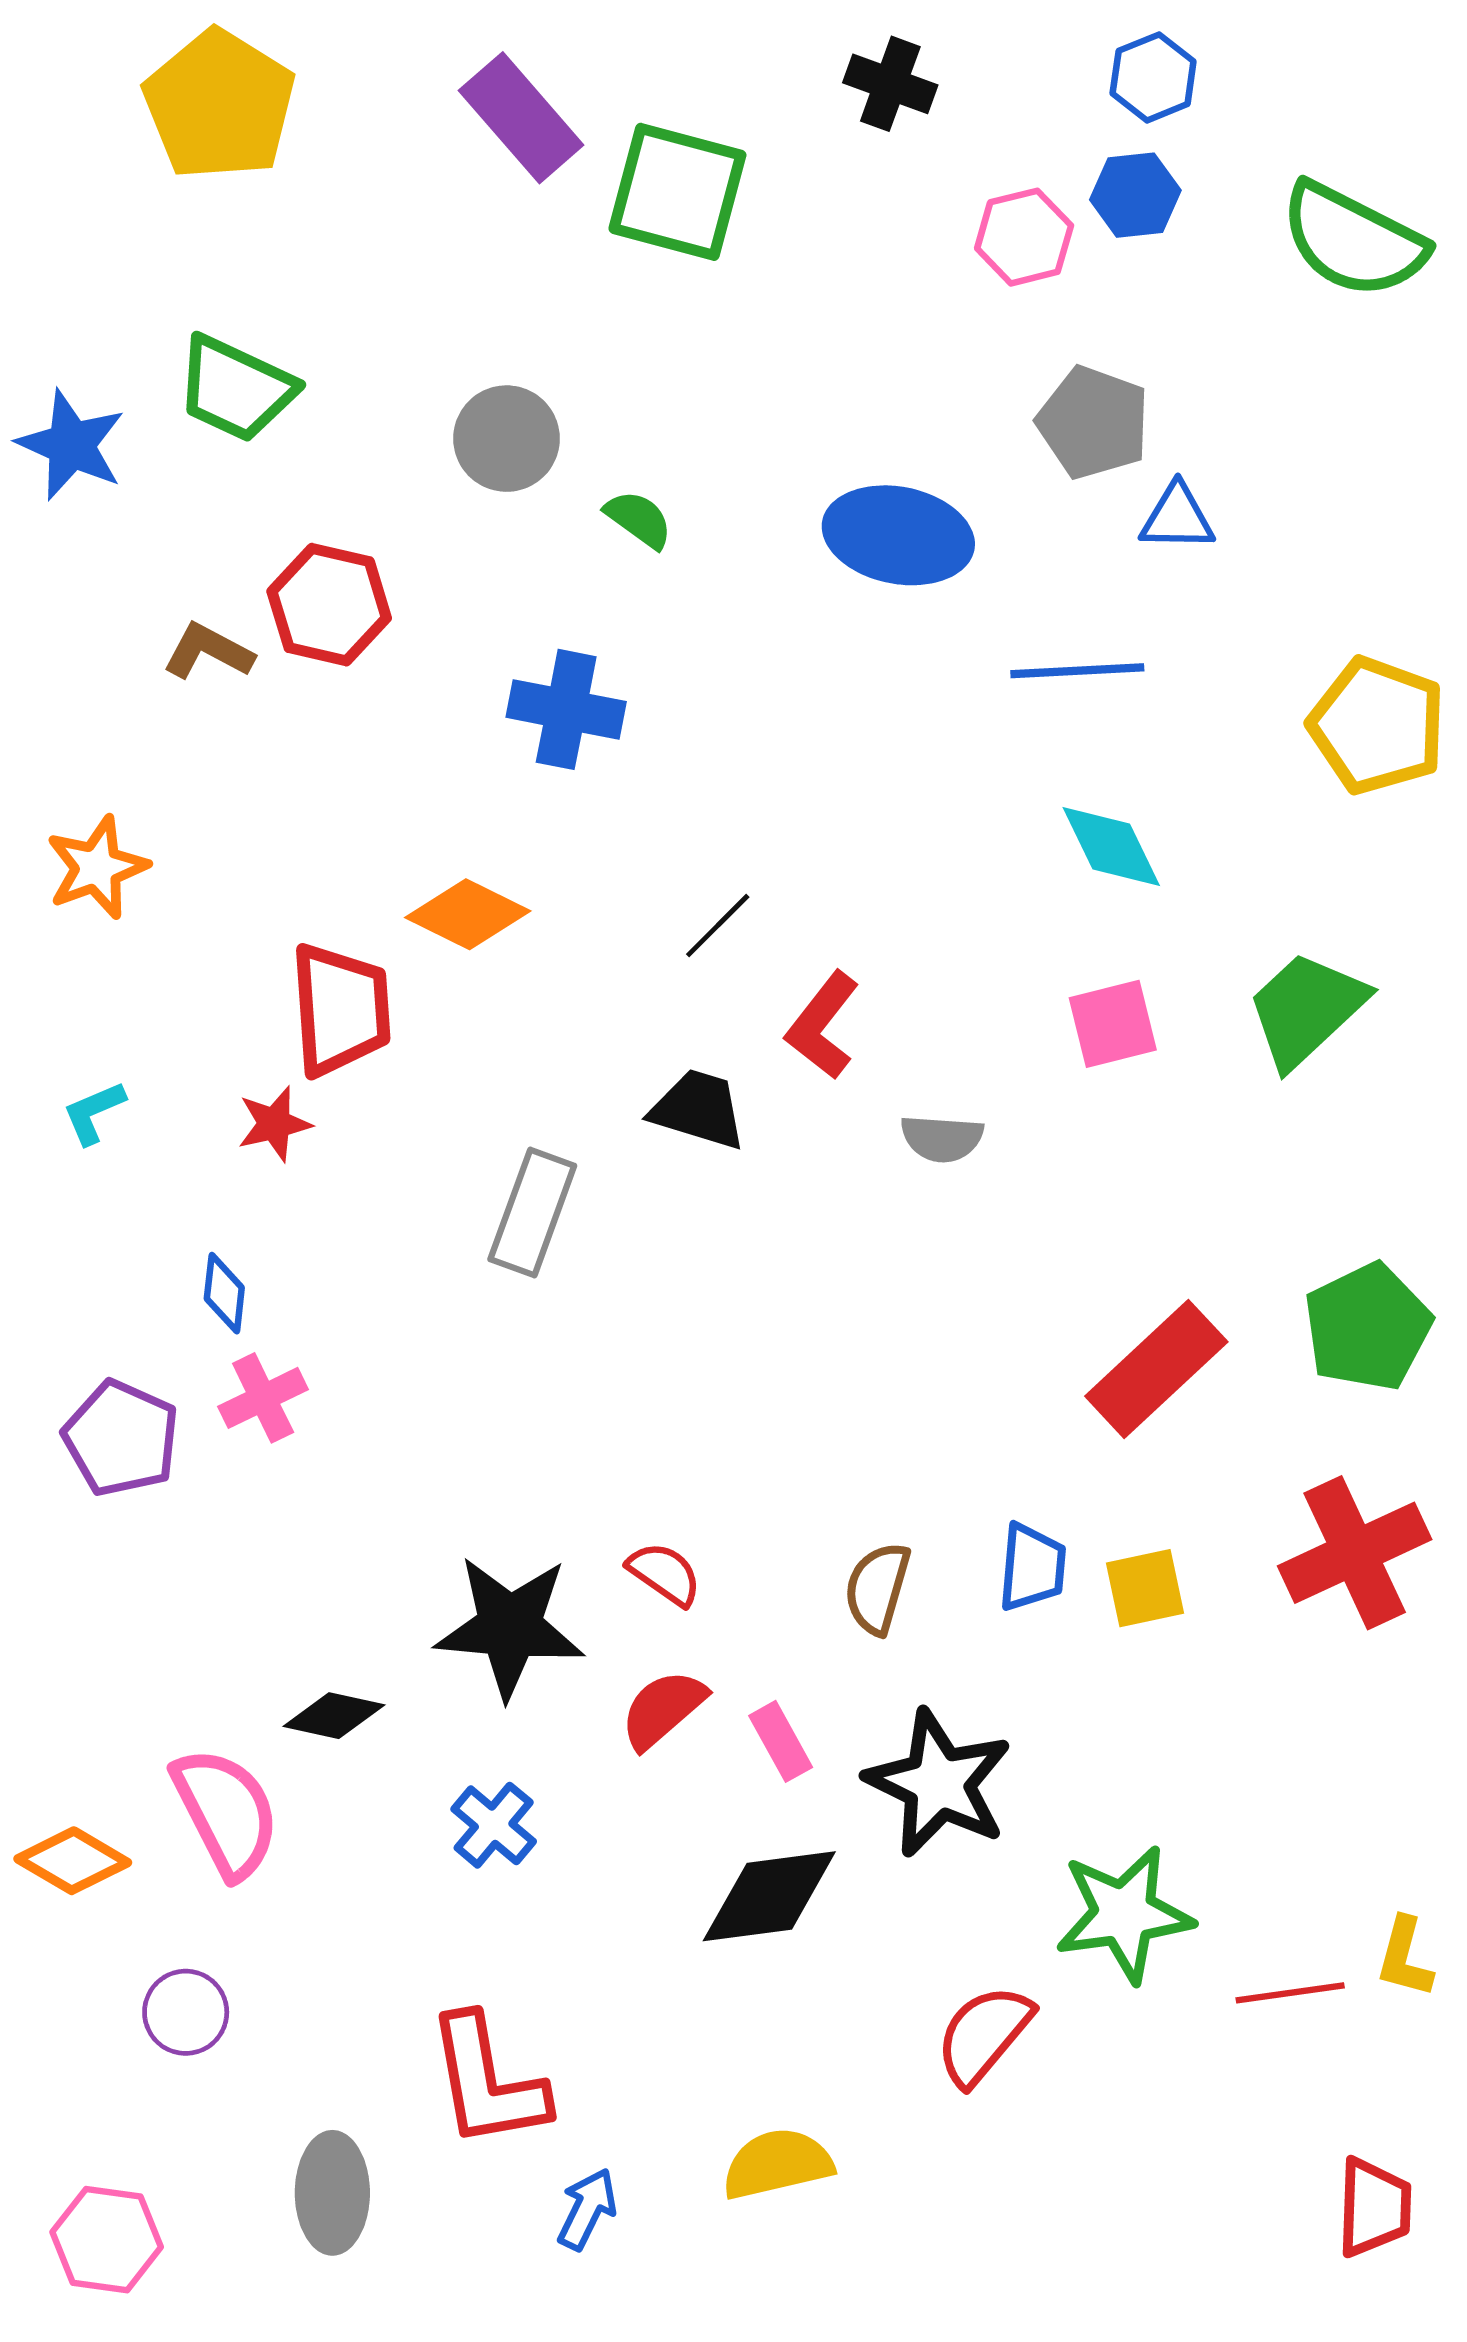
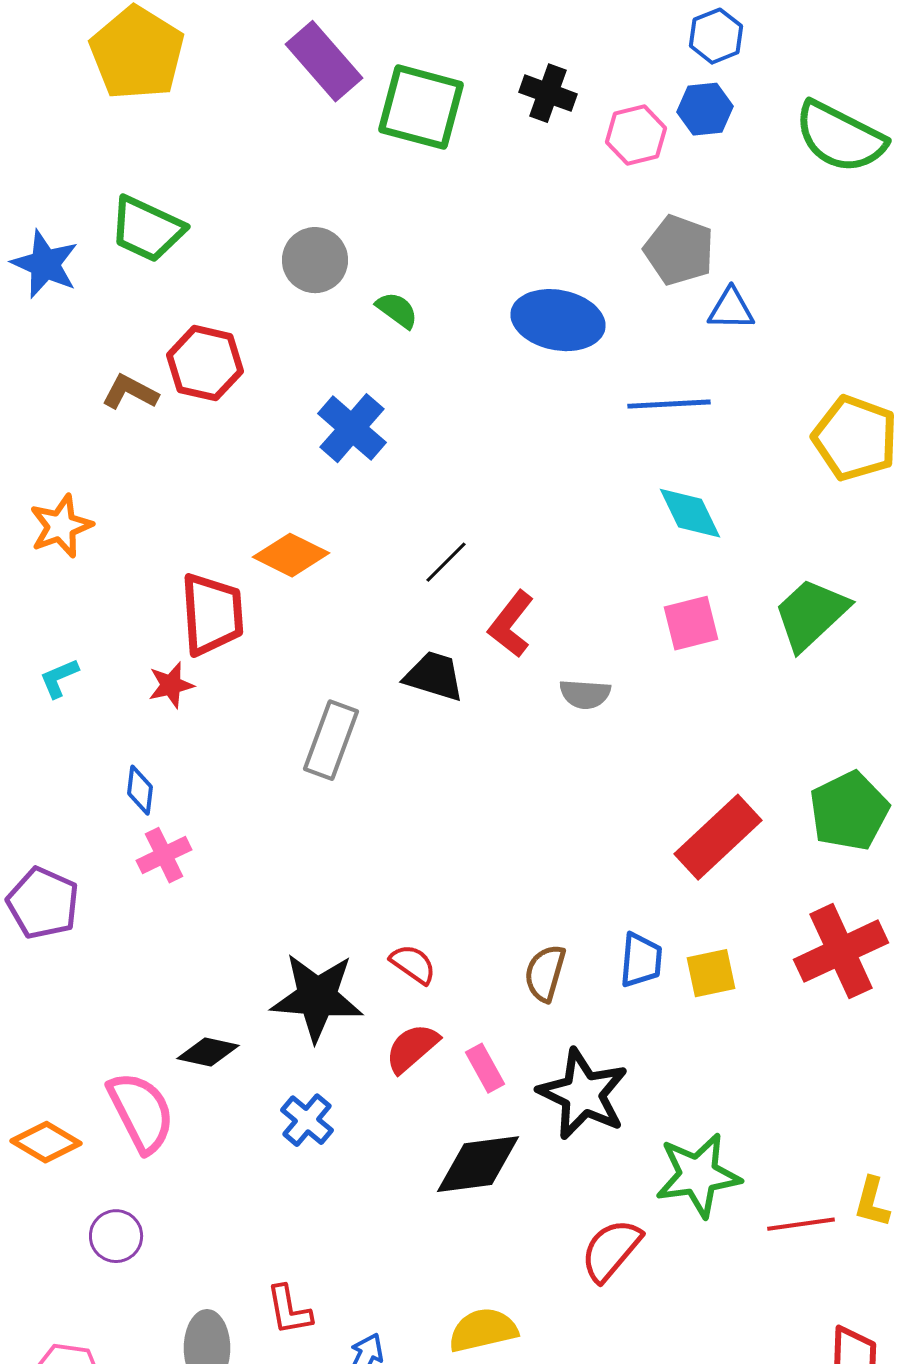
black cross: (890, 84) -> (548, 93), moved
blue cross: (566, 709) -> (352, 428), turned 30
purple pentagon: (121, 1438) -> (43, 903), moved
red L-shape: (487, 2082) -> (289, 1310), moved, size x0.6

